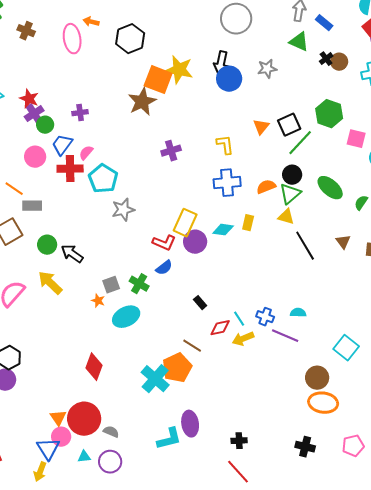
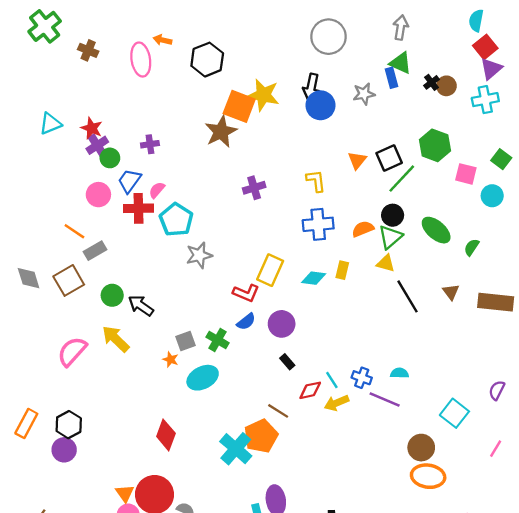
blue rectangle: (324, 23) -> (391, 78), moved, turned 36
gray rectangle: (32, 206) -> (95, 251), turned -30
purple circle: (195, 242) -> (282, 324), moved

